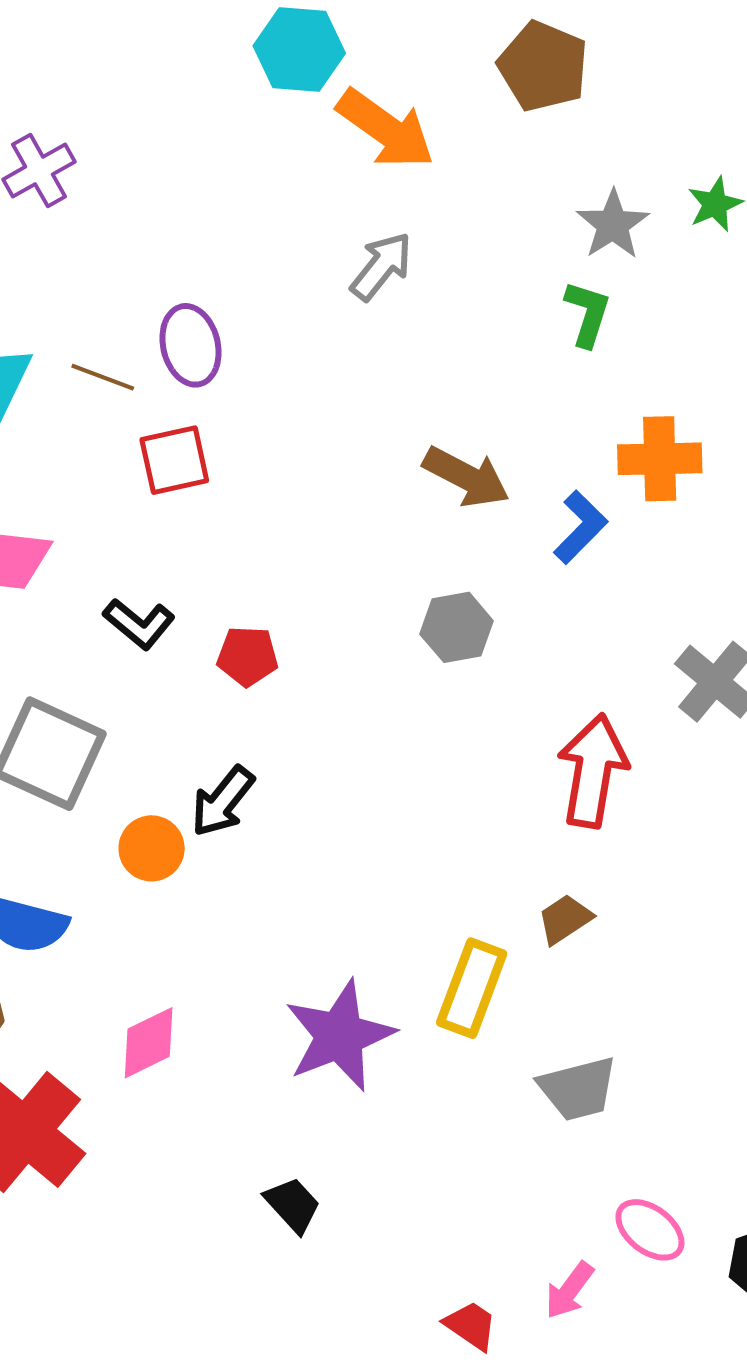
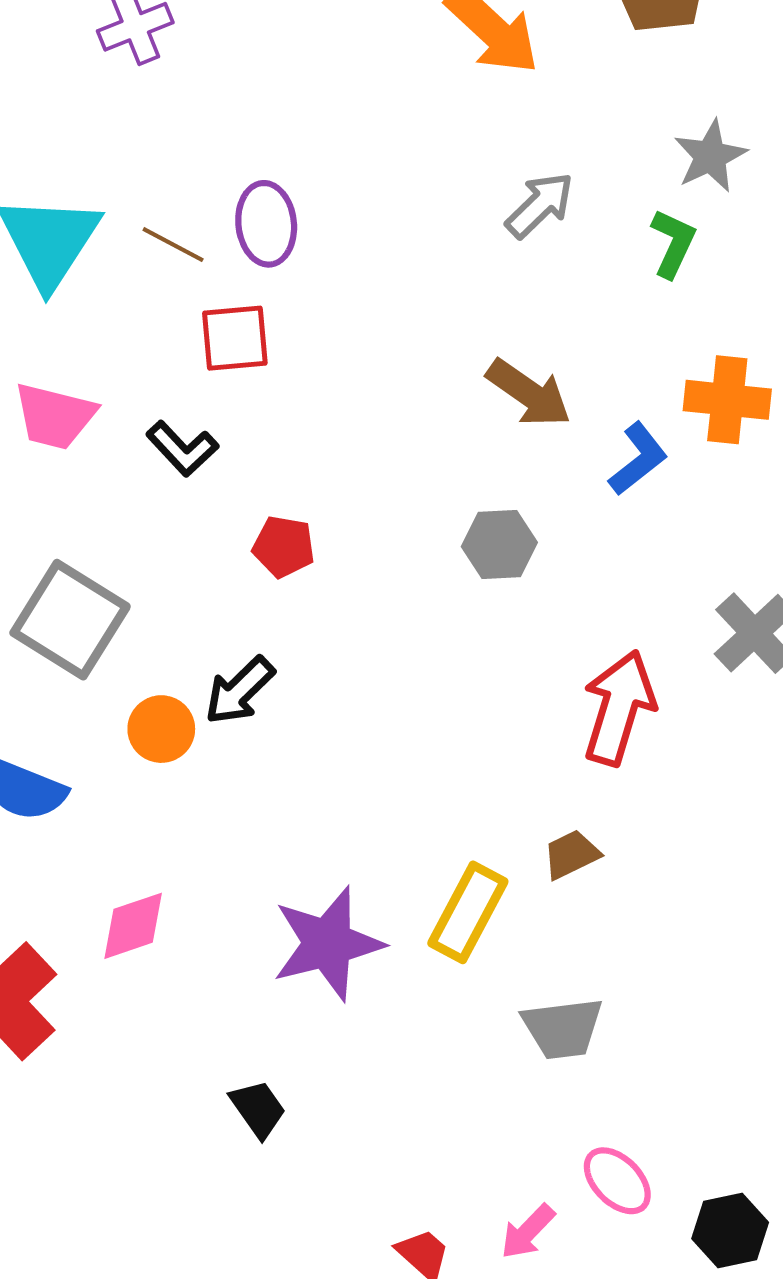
gray arrow: (381, 266) -> (540, 205), moved
black L-shape: (139, 624) -> (182, 449), moved

